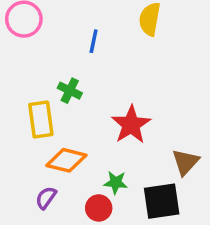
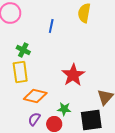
green cross: (70, 91) -> (23, 50), moved
purple semicircle: (46, 198) -> (34, 119), moved

